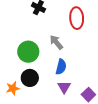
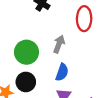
gray arrow: (56, 42) -> (59, 44), turned 56

